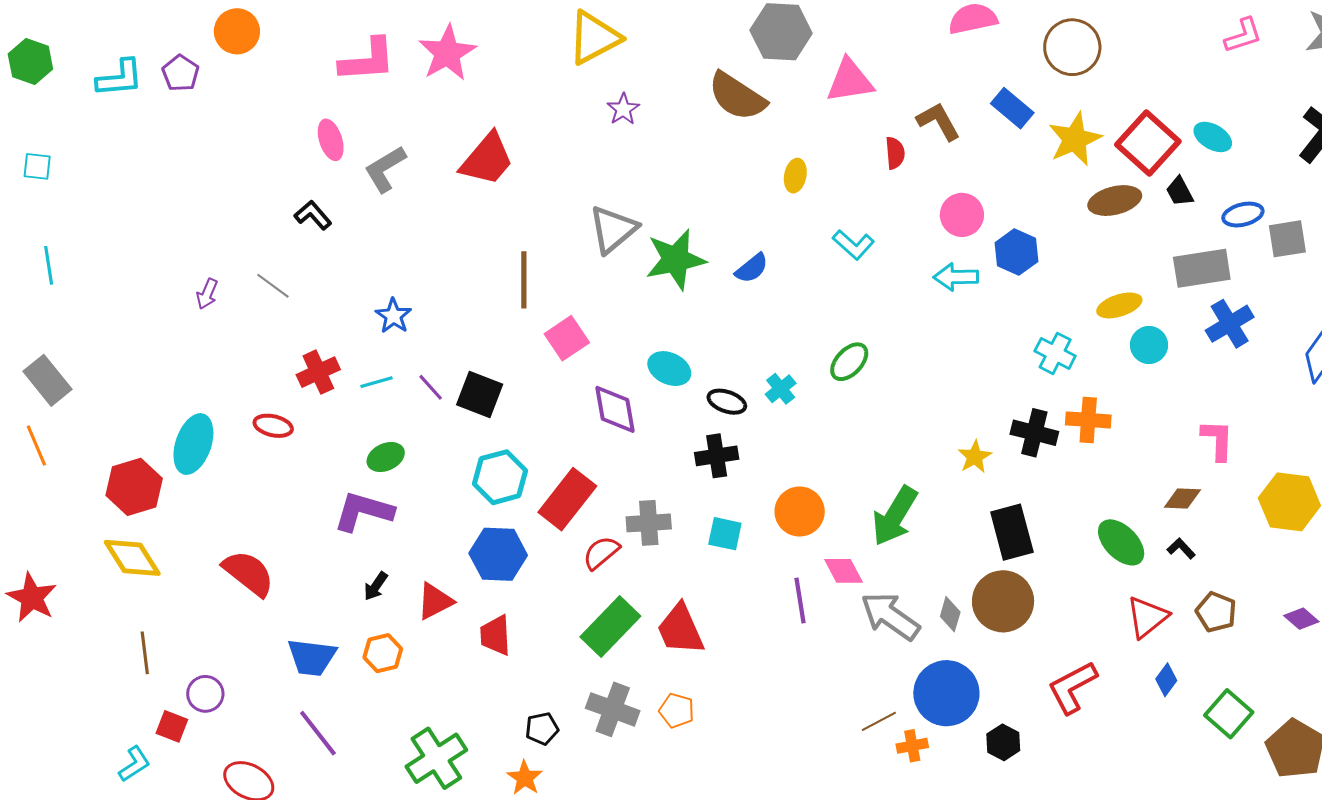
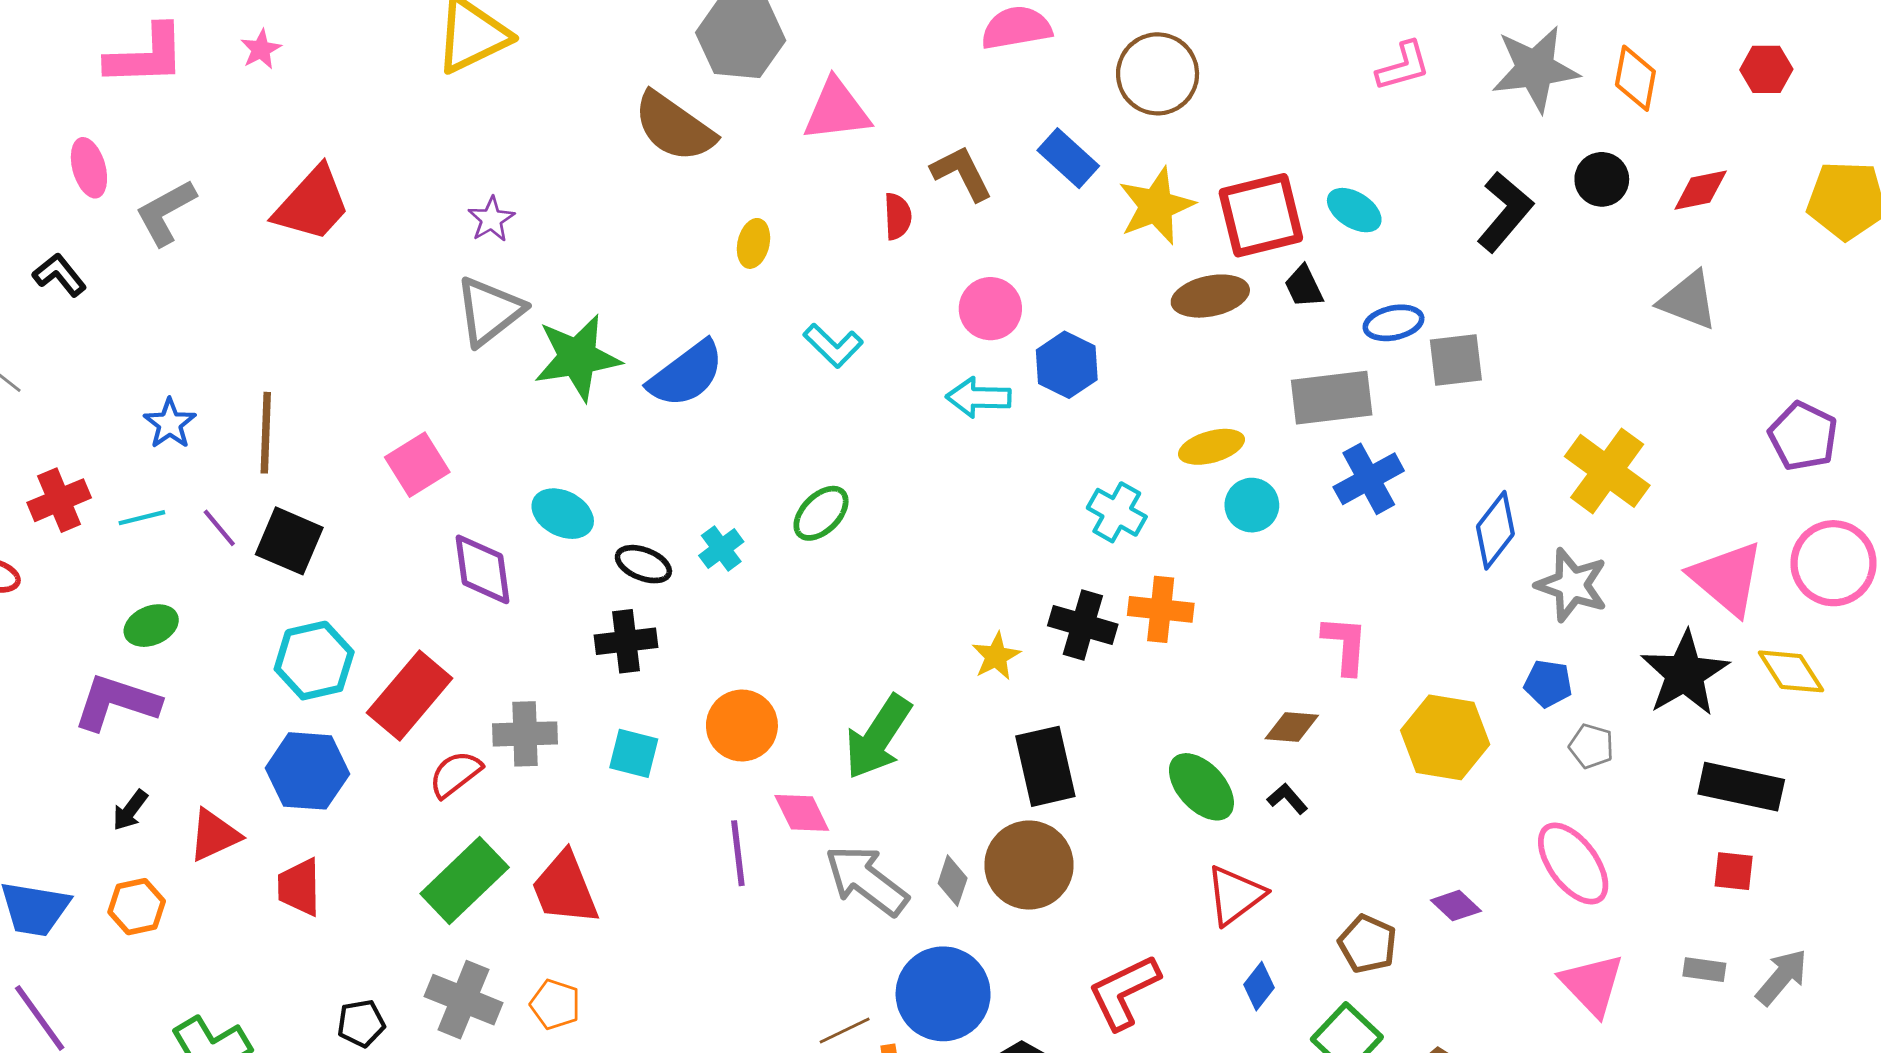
pink star: (447, 53) -> (261, 49), size x0.5
purple star: (623, 109) -> (491, 219), moved
red square: (1148, 143) -> (1261, 215), turned 32
blue semicircle: (752, 268) -> (686, 374), size x1.6
brown line: (524, 280) -> (266, 433), moved
brown pentagon: (1216, 612) -> (1368, 944), moved

